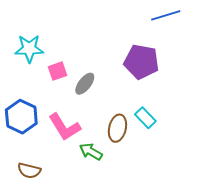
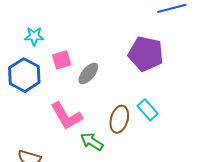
cyan star: (29, 49) -> (34, 36), size x0.7
blue hexagon: (21, 117) -> (24, 75), moved

